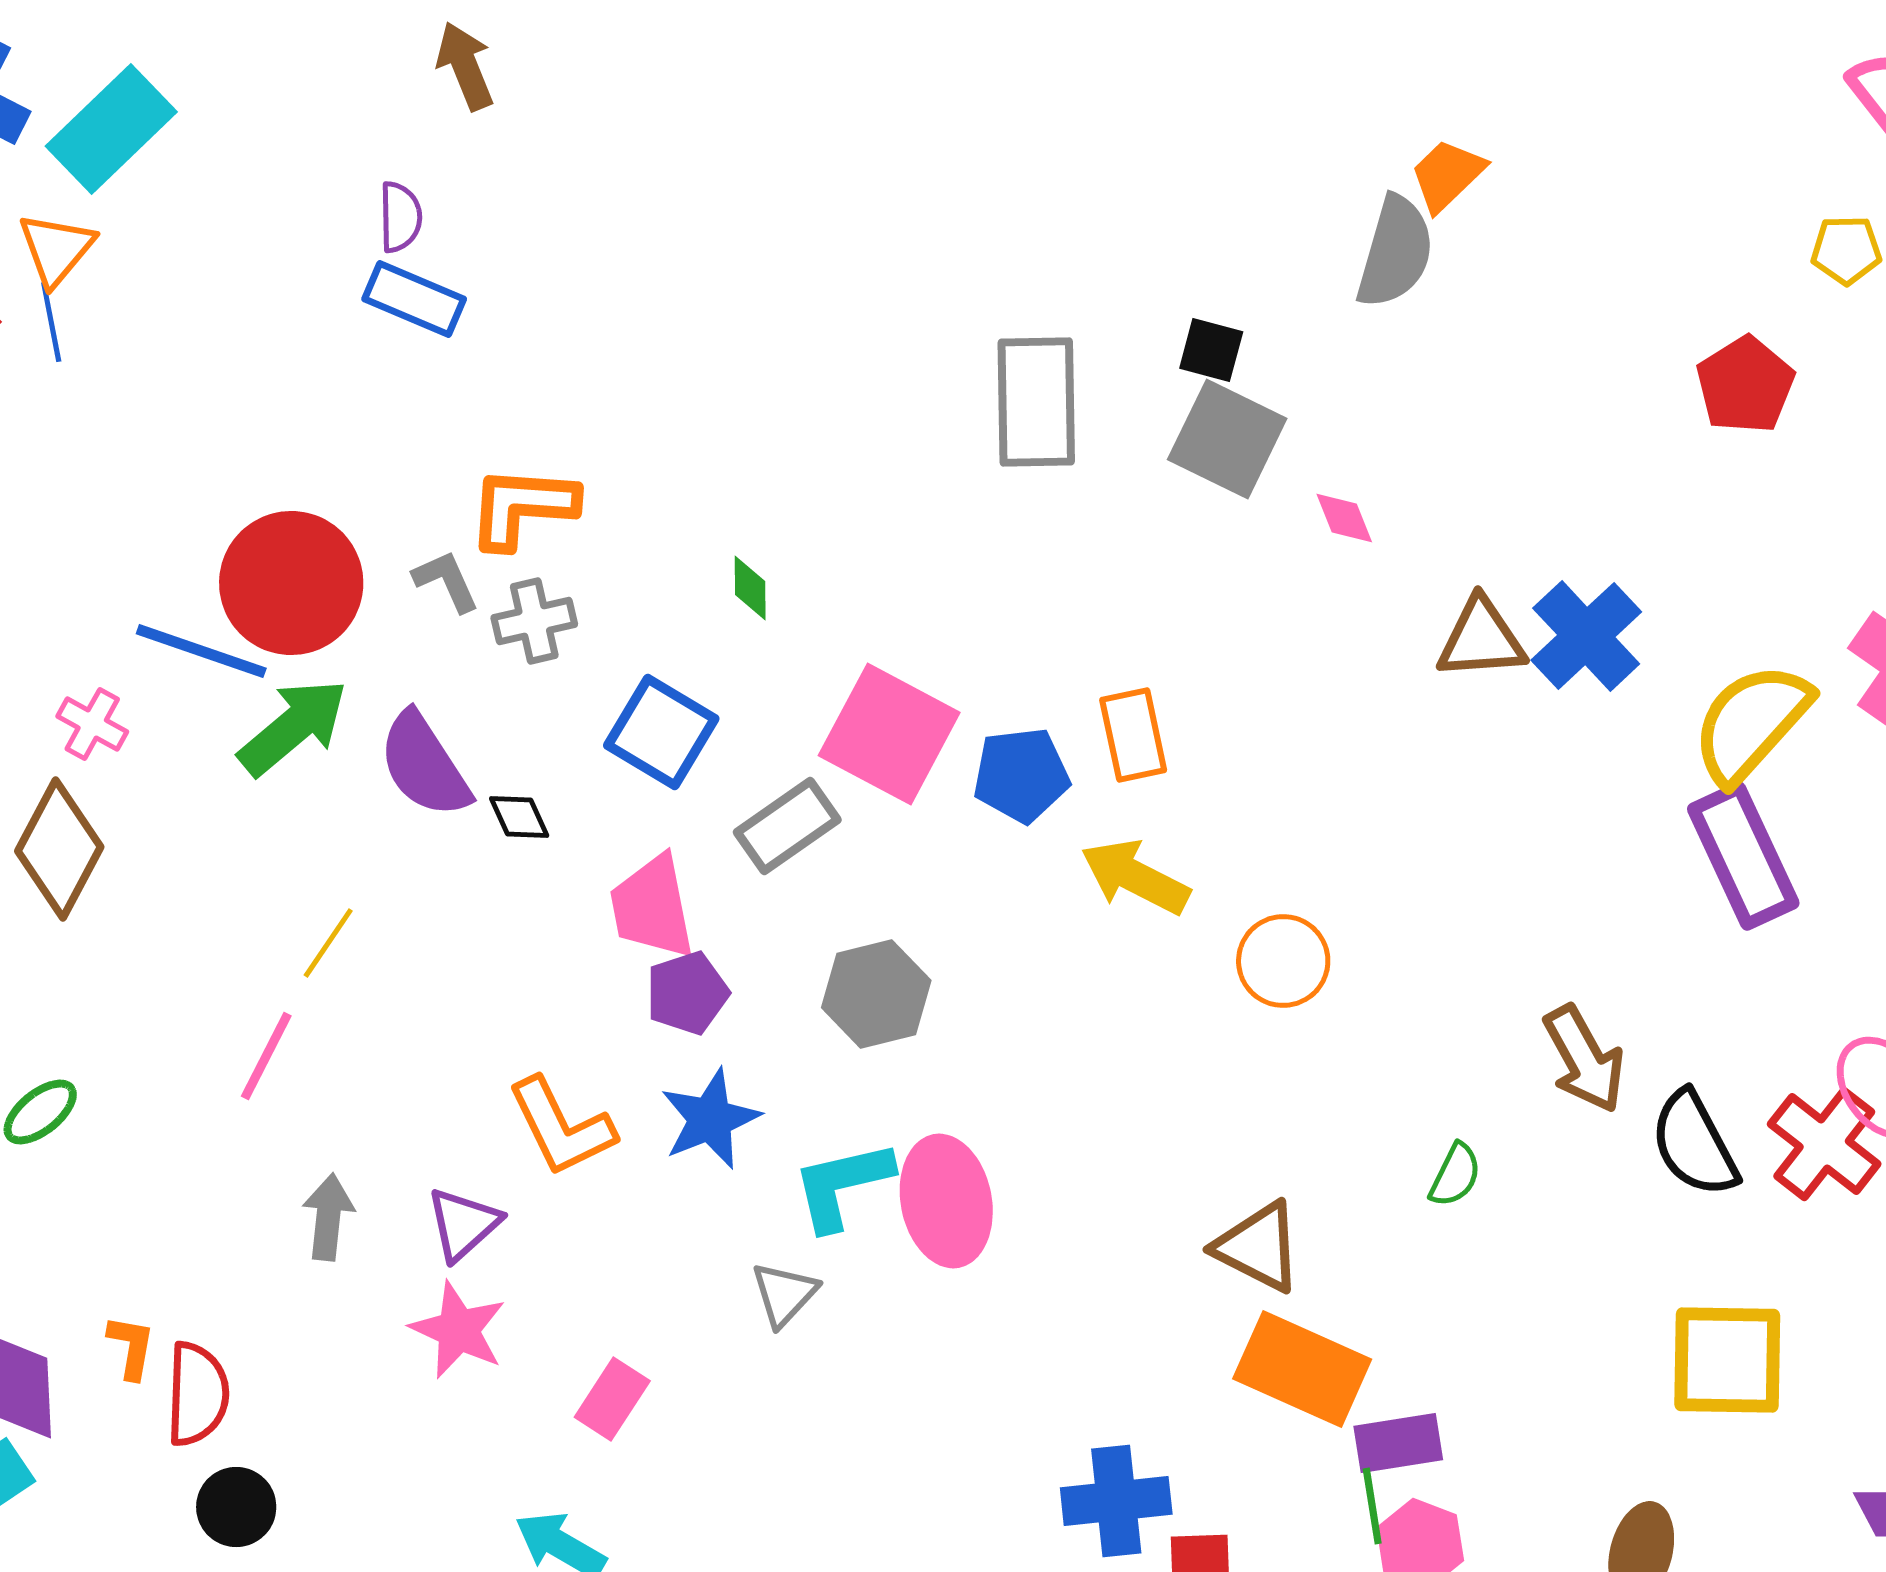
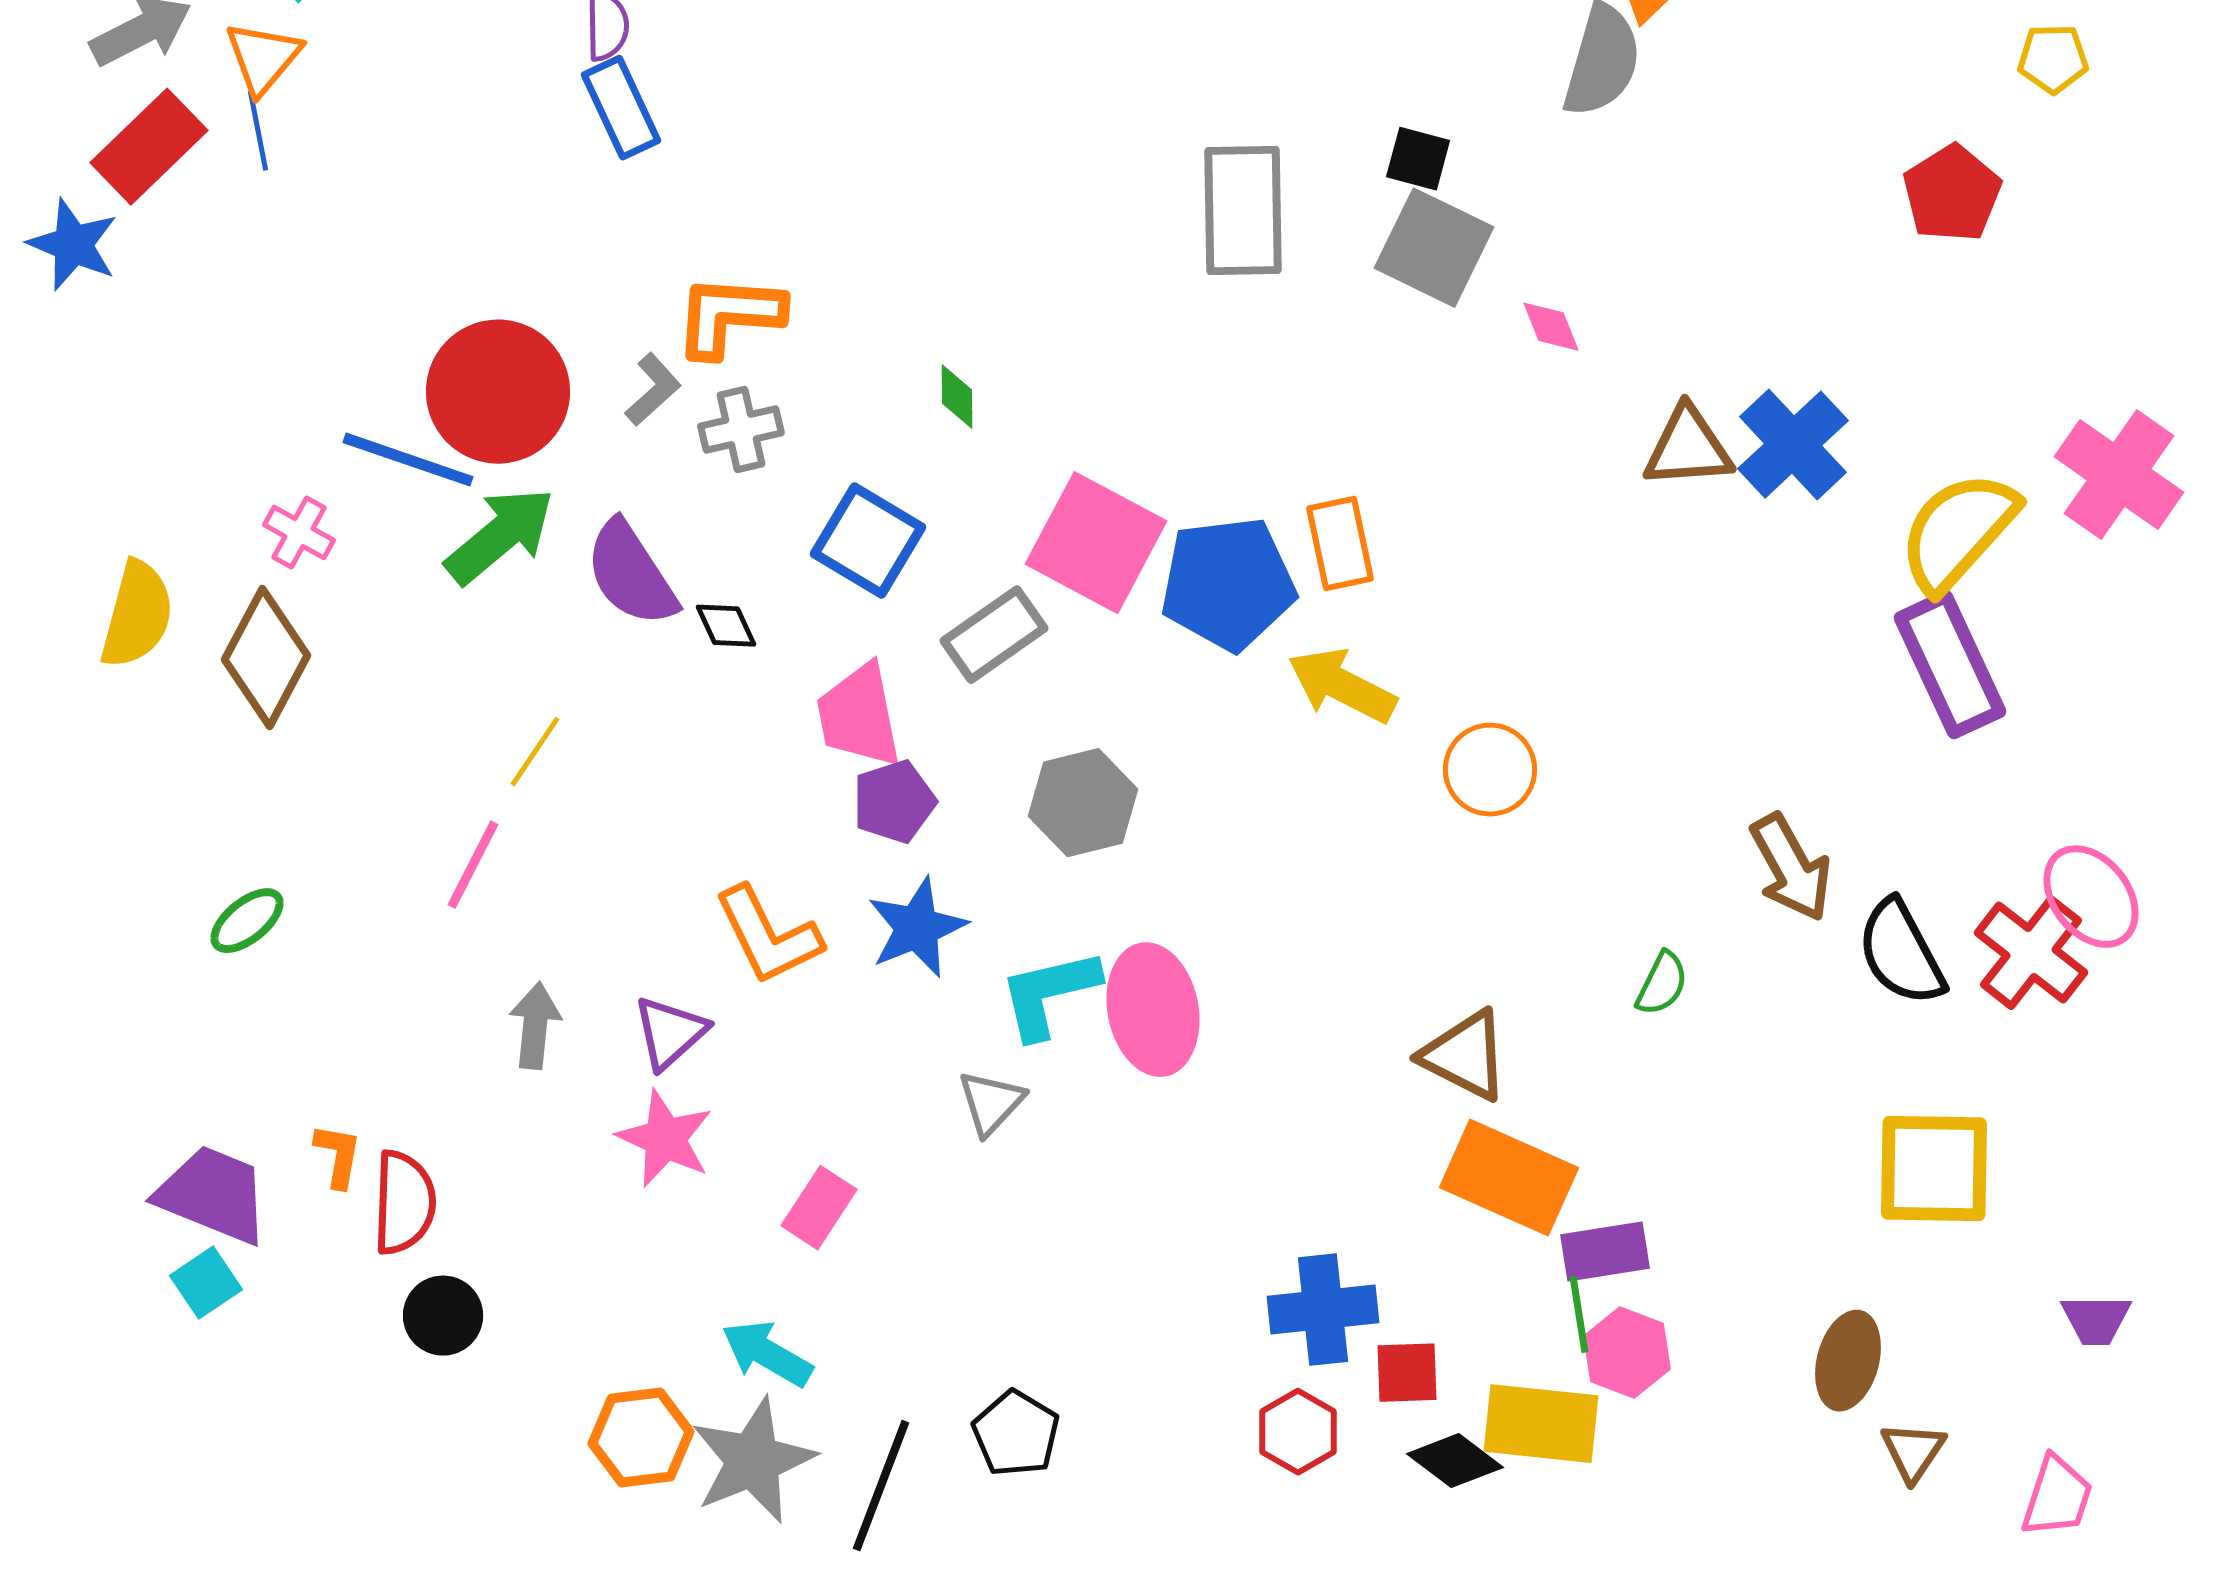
blue rectangle: (414, 299) -> (621, 108), turned 42
gray L-shape: (446, 581) -> (653, 390), turned 72
blue pentagon: (1021, 775) -> (1228, 584), size x1.4

